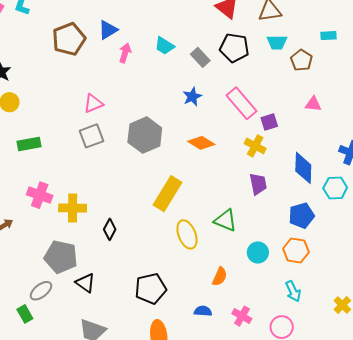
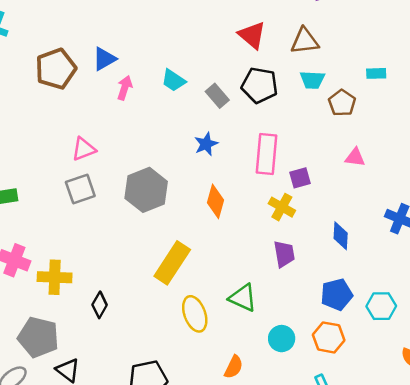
pink rectangle: (242, 103) -> (267, 154), turned 44
orange diamond: (201, 143) -> (216, 201), turned 72
blue diamond: (303, 168) -> (341, 236), size x0.7
cyan hexagon: (335, 188) -> (381, 306), moved

